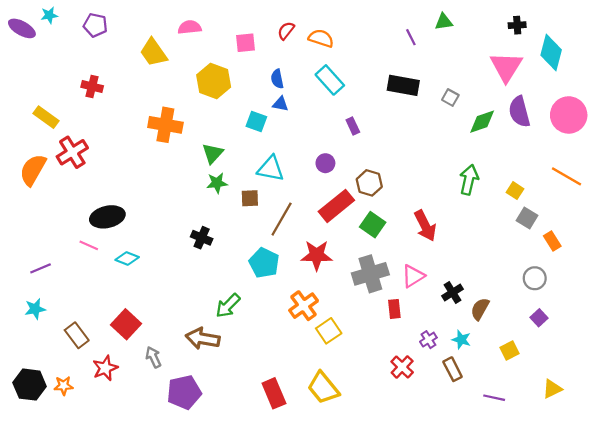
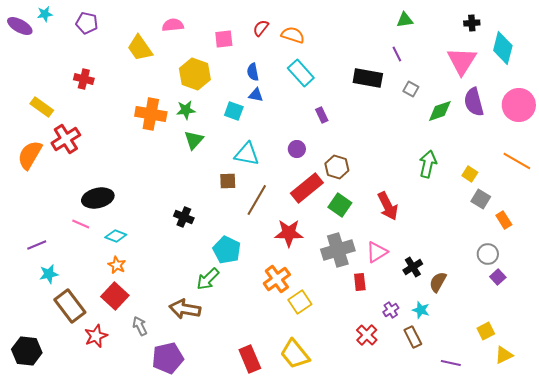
purple line: (411, 37) -> (397, 54), moved
green star: (217, 183) -> (186, 110), moved
cyan pentagon: (264, 263) -> (227, 250), moved
cyan star: (35, 309) -> (49, 274), moved
purple square: (539, 318) -> (498, 277), moved
brown rectangle: (77, 335) -> (70, 306), size x1.4
yellow square: (510, 351) -> (486, 331), moved
orange star: (64, 386) -> (117, 265), moved, turned 30

